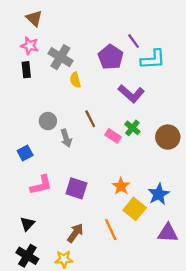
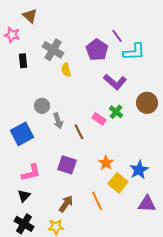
pink star: (30, 46) -> (12, 35), moved
brown line: (90, 119) -> (79, 132), moved
brown circle: (168, 137) -> (147, 103), moved
blue square: (25, 153) -> (22, 134), size x1.6
pink L-shape: (41, 185) -> (31, 173), moved

